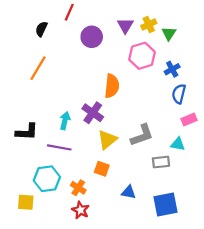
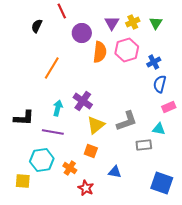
red line: (69, 12) -> (62, 11), turned -49
green triangle: (169, 33) -> (156, 23), moved
orange line: (38, 68) -> (52, 68), moved
orange semicircle: (112, 86) -> (100, 52), moved
blue square: (165, 204) -> (162, 183), moved, turned 30
red star: (81, 210) -> (86, 188), moved

